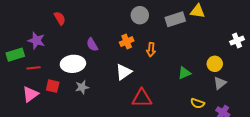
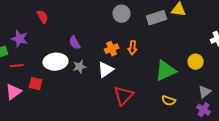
orange cross: (127, 42) -> (112, 49), moved
green triangle: (184, 73) -> (166, 71), size x1.6
gray triangle: (220, 83) -> (205, 92), moved
gray star: (82, 87) -> (80, 67), moved
red triangle: (142, 98) -> (124, 96), turned -45
yellow semicircle: (198, 103) -> (169, 101), moved

